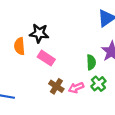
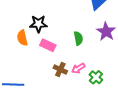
green semicircle: (91, 62) -> (78, 38), moved
green cross: (98, 84) -> (96, 77), moved

